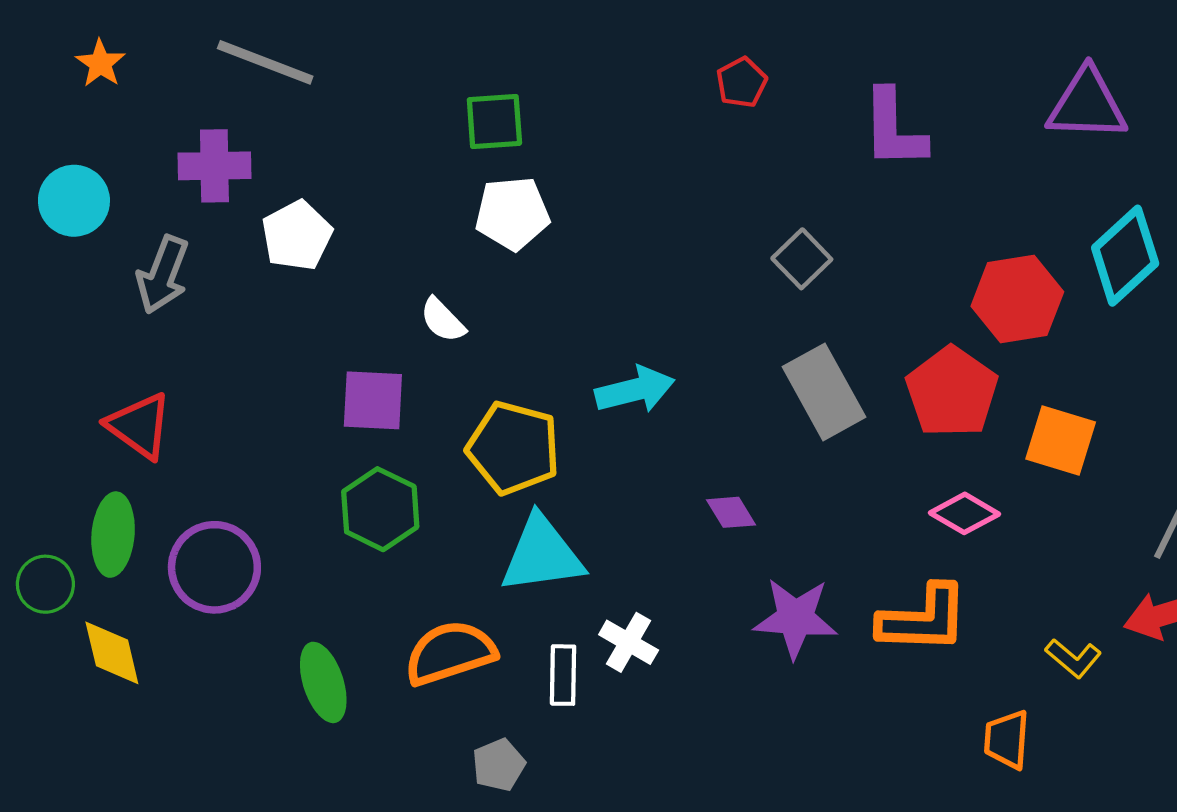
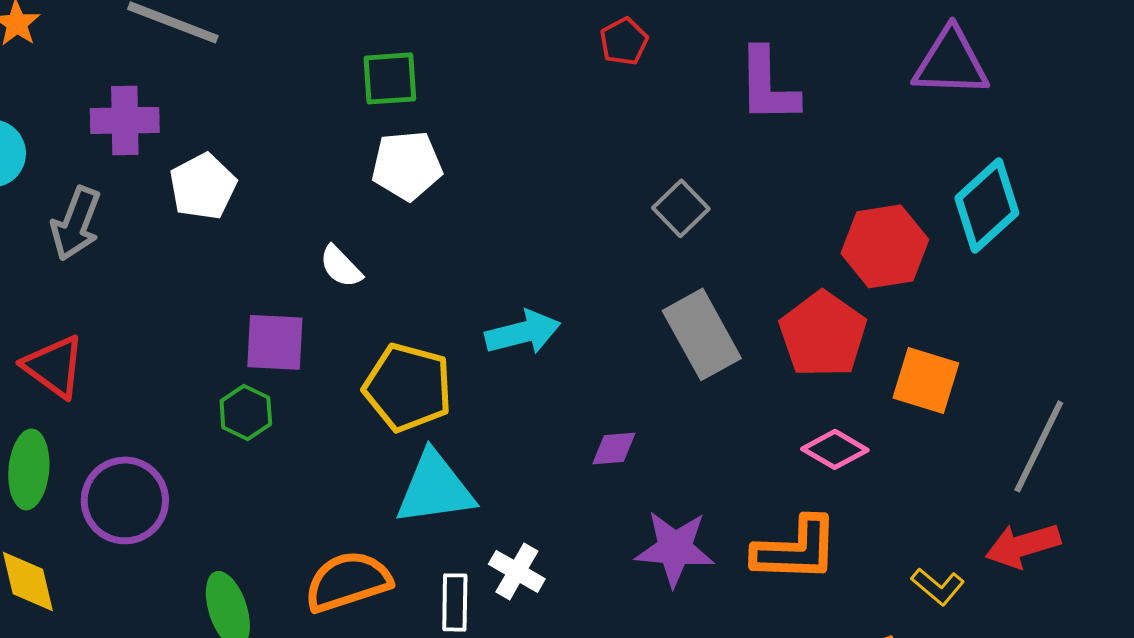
green hexagon: (380, 509) -> (246, 412), moved, size x0.7
purple diamond: (731, 512) -> (614, 448), turned -63

